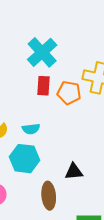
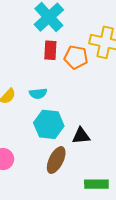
cyan hexagon: (25, 159) -> (49, 124), moved
brown ellipse: (49, 196) -> (56, 160), turned 32

